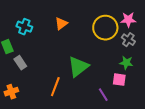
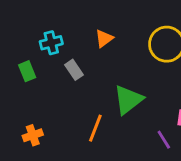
cyan cross: (24, 27) -> (51, 43), turned -35
gray rectangle: (20, 63) -> (74, 70), moved

